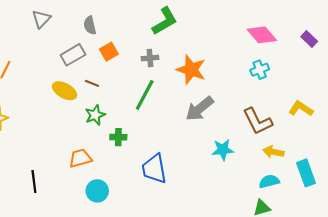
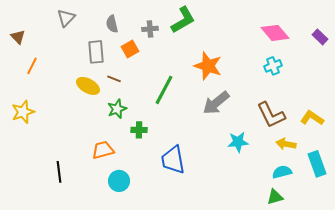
gray rectangle: (73, 55) -> (96, 52), turned -65
gray cross: (150, 58) -> (150, 29), moved
yellow L-shape: (301, 109) -> (312, 118), moved

